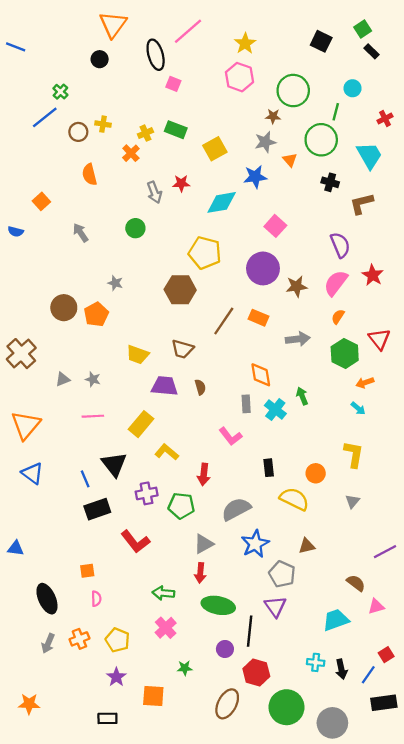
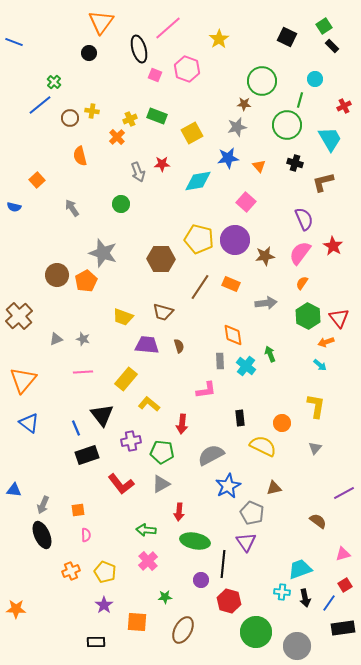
pink hexagon: (239, 77) -> (187, 69), moved
orange triangle: (290, 160) -> (259, 166), moved
yellow pentagon: (205, 253) -> (199, 239), moved
gray star: (115, 283) -> (103, 253), size x2.0
red triangle: (379, 339) -> (339, 318), moved
pink L-shape: (231, 436) -> (206, 390), turned -60
gray triangle: (204, 544) -> (161, 484), moved
pink triangle: (376, 606) -> (343, 554), moved
cyan trapezoid: (336, 620) -> (300, 569), moved
gray arrow: (48, 643) -> (43, 505), moved
orange star: (29, 704) -> (16, 609), moved
brown ellipse: (227, 704) -> (183, 630), moved

